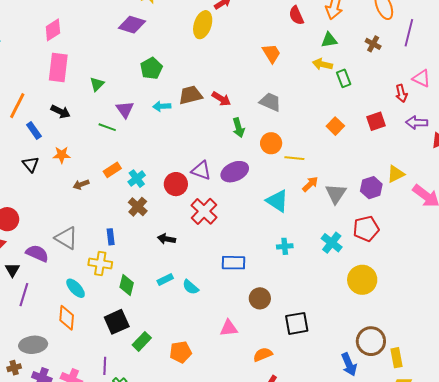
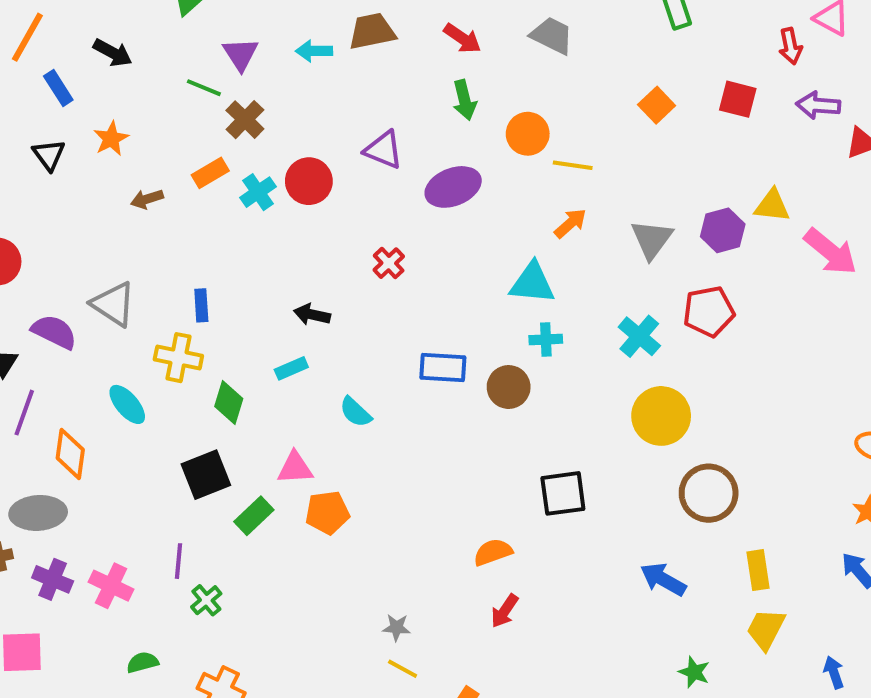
red arrow: (221, 99) -> (462, 38), moved
gray trapezoid: (270, 102) -> (552, 36), moved
red square: (376, 121) -> (738, 99), turned 30
orange star: (62, 155) -> (111, 139), turned -30
purple triangle: (201, 170) -> (384, 150), moved
yellow triangle: (396, 174) -> (772, 206), turned 30
red circle: (176, 184) -> (309, 181), moved
orange arrow: (310, 184) -> (570, 223), moved
cyan triangle: (277, 201) -> (532, 283), moved, turned -30
brown cross: (138, 207) -> (245, 120), moved
red cross: (204, 211) -> (389, 263), size x0.6
cyan rectangle: (165, 280) -> (291, 368), moved
yellow circle: (362, 280) -> (661, 416), moved
brown circle: (260, 298) -> (509, 387), moved
orange diamond: (67, 318) -> (70, 454), moved
pink triangle: (229, 328) -> (295, 468), moved
brown circle: (371, 341) -> (709, 493), moved
orange pentagon: (181, 352) -> (327, 513), moved
blue arrow: (349, 364) -> (663, 579), turned 140

